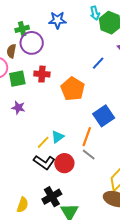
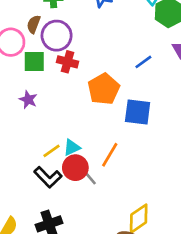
purple circle: (32, 43) -> (57, 36), moved
blue square: (104, 116) -> (138, 112), moved, turned 30
gray line: (89, 155) -> (89, 177), moved
red circle: (64, 163) -> (75, 168), moved

